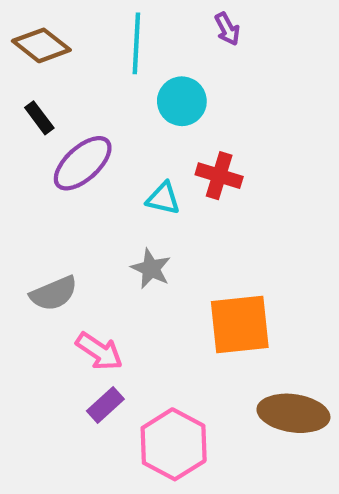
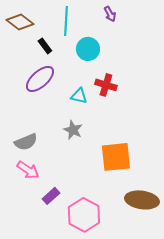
black rectangle: (39, 118) -> (45, 46), moved
pink arrow: (99, 351) -> (28, 170), moved

